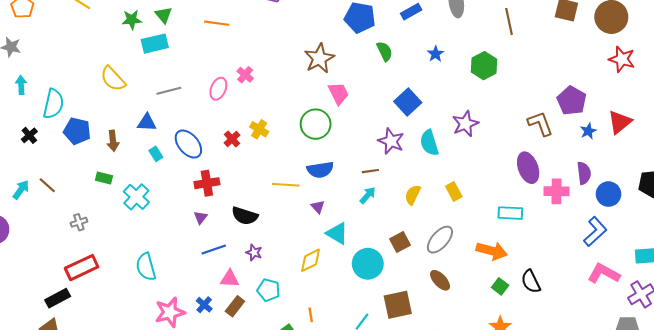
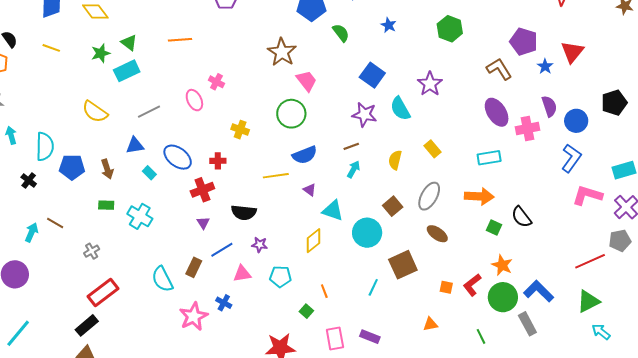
green hexagon: (484, 66) -> (450, 29), moved
pink ellipse: (218, 89) -> (194, 100), turned -35
red cross: (232, 139) -> (218, 161), moved, turned -35
brown rectangle: (235, 306) -> (194, 267), moved

